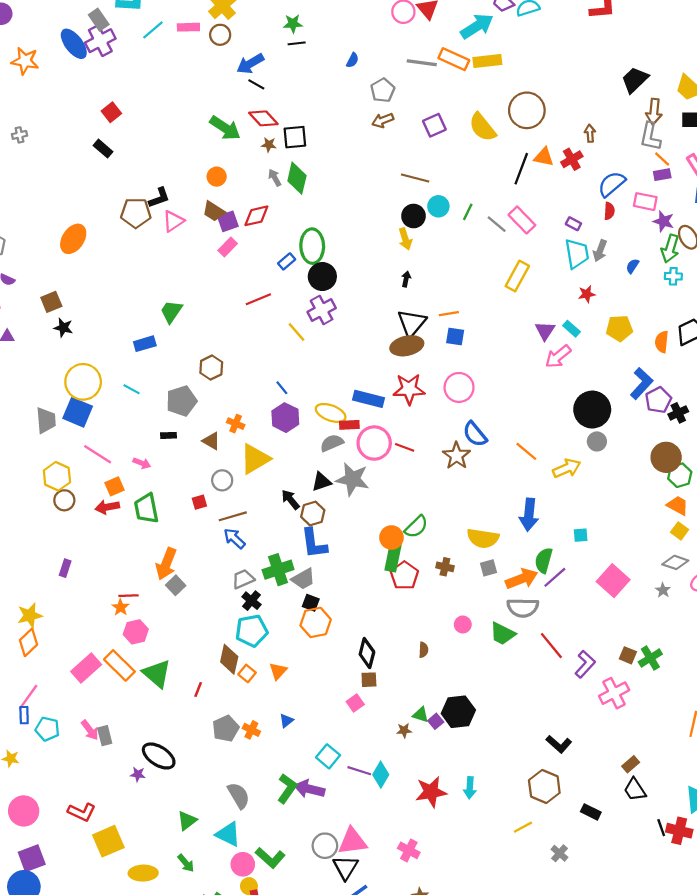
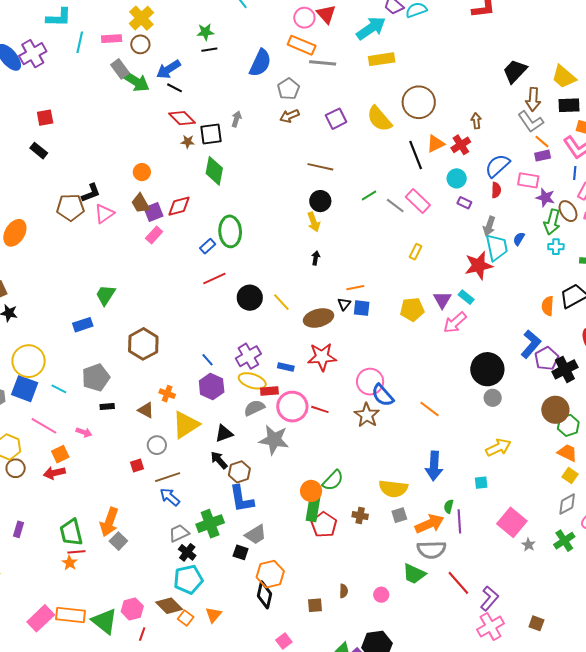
gray rectangle: (99, 20) -> (120, 69), moved
cyan line: (153, 30) -> (80, 42), turned -35
orange rectangle: (454, 59) -> (302, 45), moved
blue semicircle: (353, 60) -> (260, 63), size x2.0
red square: (111, 112) -> (45, 118), turned 30
green arrow: (225, 128) -> (136, 81), moved
gray L-shape: (650, 137) -> (531, 122), turned -44
orange triangle: (544, 157) -> (436, 144), turned -36
black line: (521, 169) -> (416, 155), turned -40
gray arrow: (275, 178) -> (236, 119), moved, turned 49
cyan circle: (438, 206) -> (457, 178), moved
brown trapezoid: (214, 211) -> (140, 203), turned 30
green line: (468, 212) -> (369, 195), turned 35
cyan trapezoid: (577, 254) -> (497, 247), moved
yellow rectangle: (517, 276) -> (416, 252), size x0.6
black circle: (322, 277) -> (250, 298), moved
red star: (587, 294) -> (479, 266), size x1.8
red line: (258, 299) -> (214, 279), moved
purple cross: (322, 310) -> (248, 356), moved
black triangle: (412, 323) -> (344, 304), moved, size x0.5
yellow pentagon: (619, 328) -> (412, 309), moved
yellow line: (297, 332) -> (281, 302), moved
brown hexagon: (211, 368) -> (143, 344), size x1.4
pink circle: (459, 387) -> (370, 382), moved
cyan line: (132, 389) -> (59, 389), moved
blue rectangle: (369, 399) -> (286, 367), size x0.6
gray pentagon: (182, 401) -> (96, 378), moved
black cross: (678, 413) -> (565, 369), size x1.4
yellow arrow: (567, 468) -> (498, 447), moved
black triangle: (321, 482) -> (224, 433), moved
green trapezoid: (146, 508) -> (71, 532), moved
green semicircle: (544, 560) -> (449, 506), size x0.6
gray diamond: (675, 562) -> (567, 504), turned -45
purple line: (555, 577) -> (459, 521), turned -50
gray trapezoid: (303, 579) -> (256, 535), moved
gray star: (663, 590) -> (529, 545), moved
orange hexagon: (316, 622) -> (270, 574), moved
pink circle: (463, 625) -> (381, 595), moved
pink hexagon: (136, 632) -> (132, 609), moved
black diamond: (367, 653) -> (265, 595), moved
brown square: (628, 655) -> (536, 623), moved
green cross: (650, 658) -> (564, 541), moved
brown diamond: (229, 659) -> (169, 606), turned -56
orange rectangle: (119, 665) -> (71, 615), turned -36
brown square: (369, 680) -> (315, 605), moved
pink cross: (614, 693) -> (491, 626), moved

